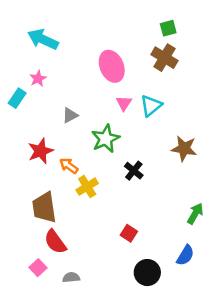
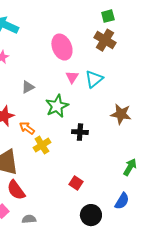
black cross: (134, 171) -> (80, 132), turned -35

